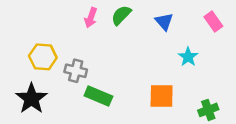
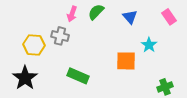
gray cross: (76, 71) -> (60, 36), moved
orange square: (162, 96) -> (126, 61), moved

